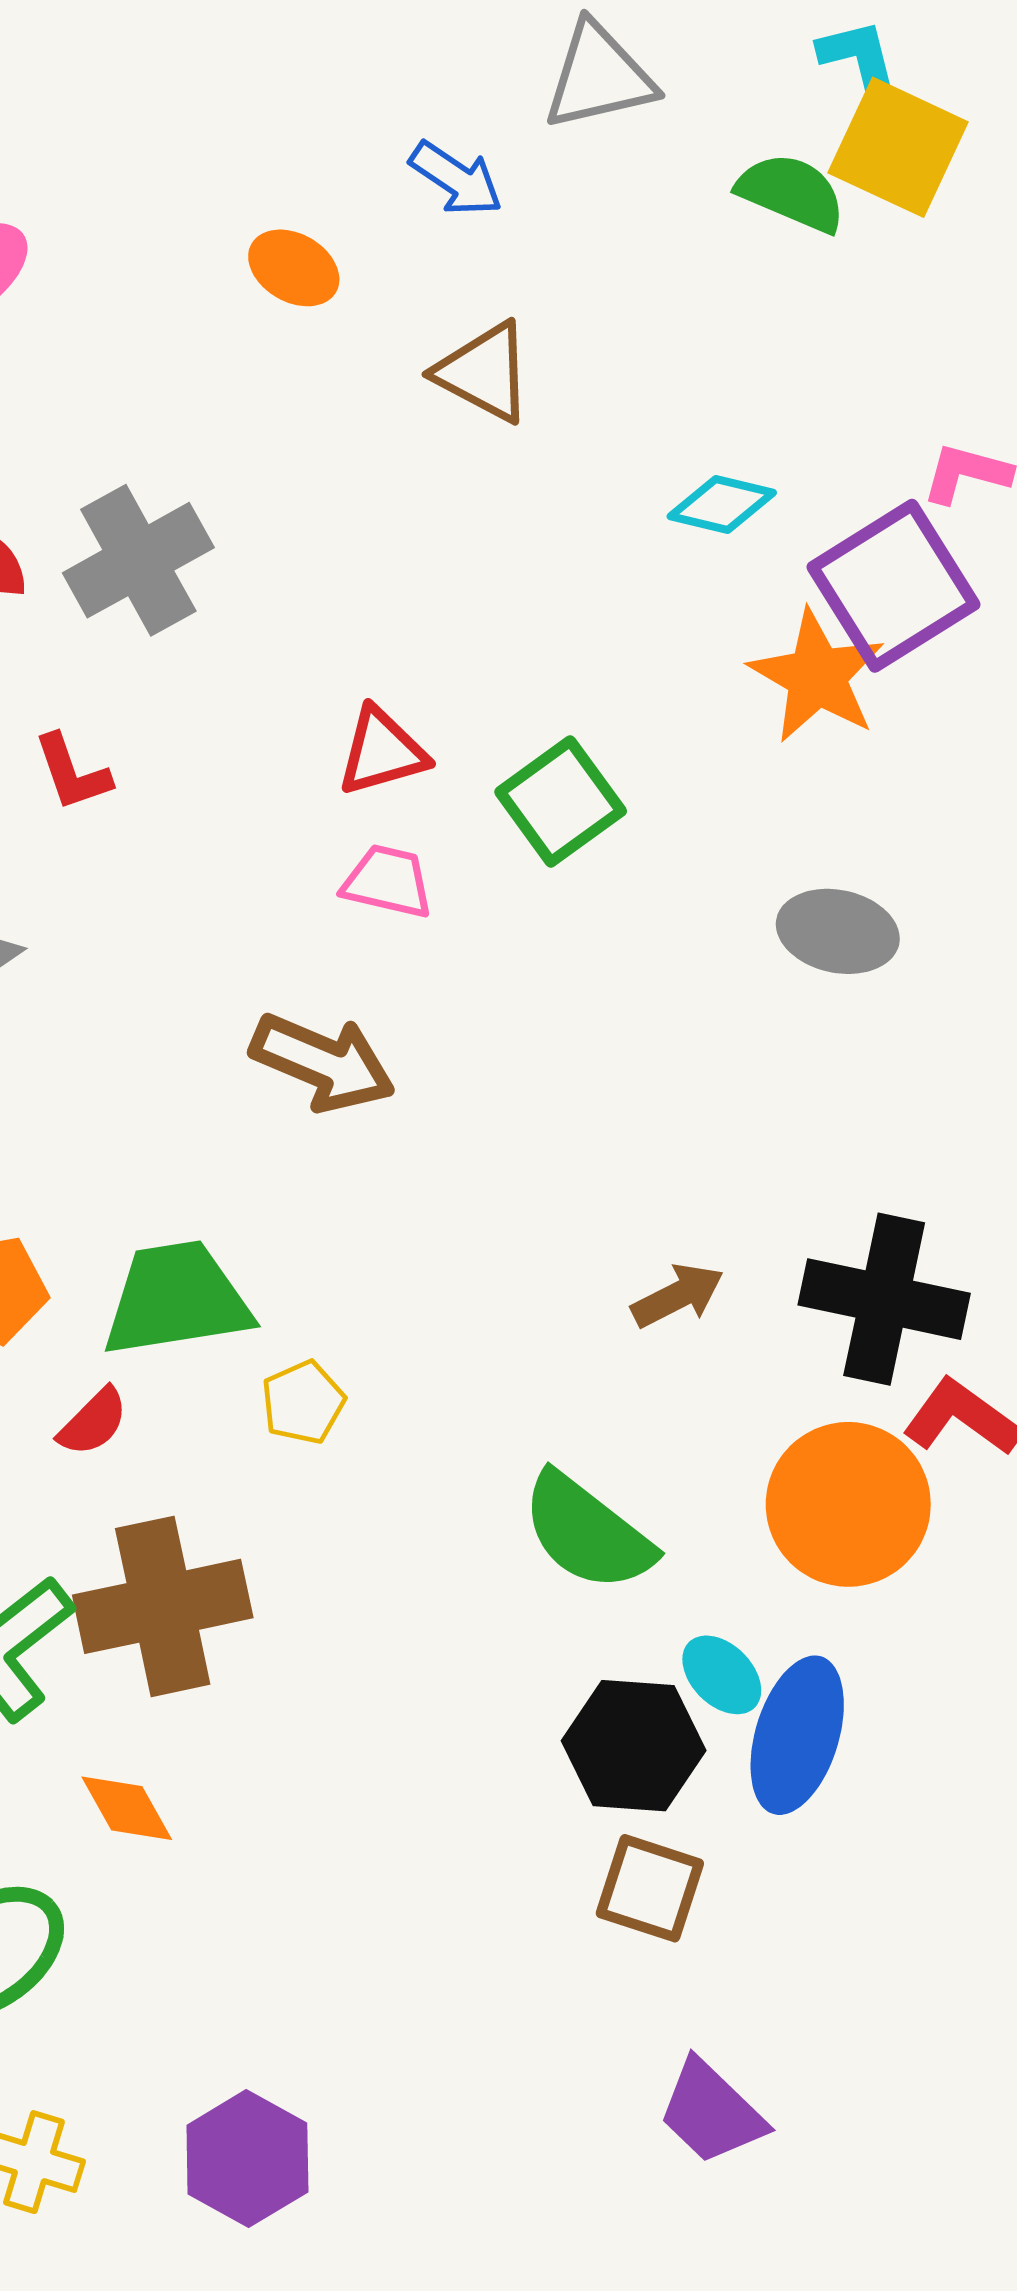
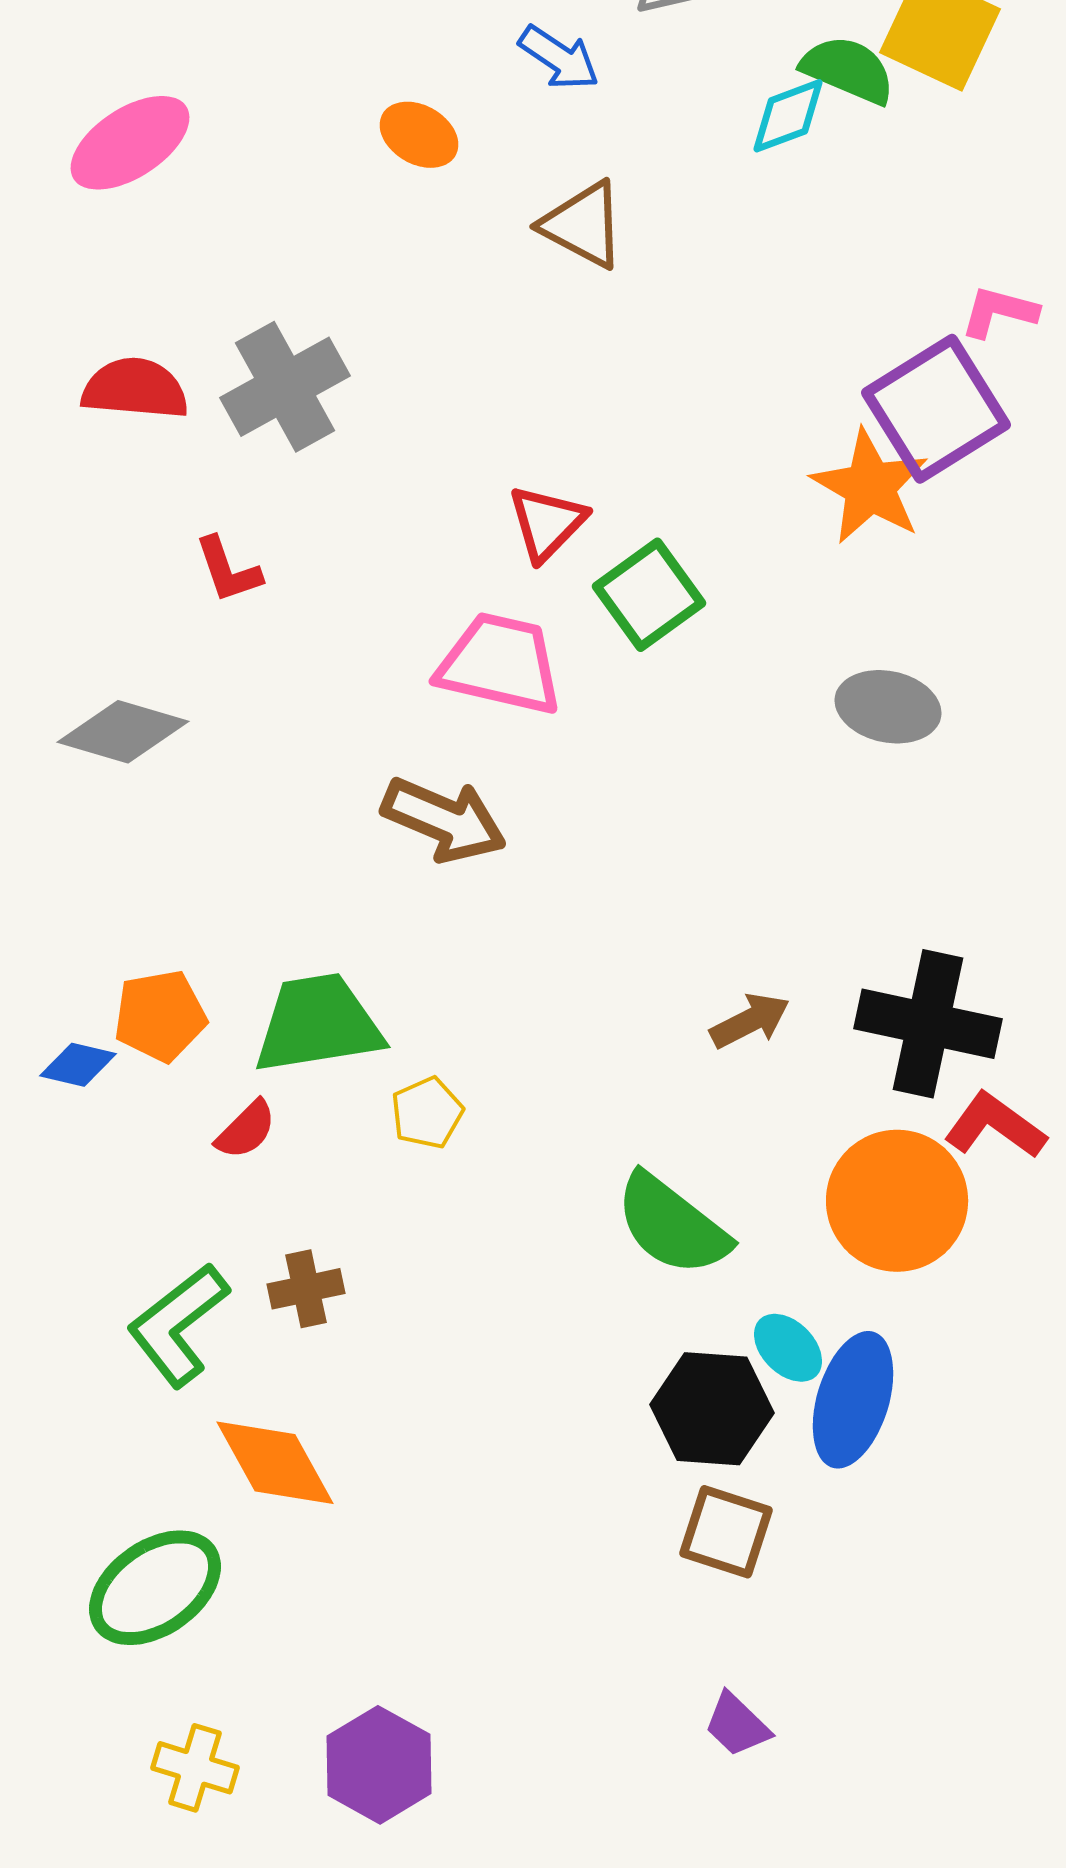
cyan diamond: (722, 505) -> (788, 116), moved, turned -34
red triangle: (382, 752) -> (547, 523), moved, turned -30
pink trapezoid: (388, 882) -> (500, 664), size x1.6
brown cross: (163, 1606) -> (306, 1289), size x0.5
orange diamond: (127, 1808) -> (275, 1463), size x1.5
purple trapezoid: (711, 2112) -> (737, 1725), moved, size x0.7

